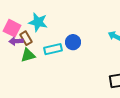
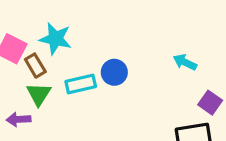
purple arrow: (16, 41) -> (19, 119), moved
green triangle: (28, 55) -> (39, 94), turned -42

